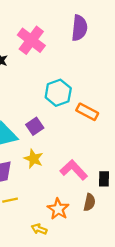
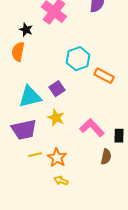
orange star: (58, 209) -> (57, 158), moved

